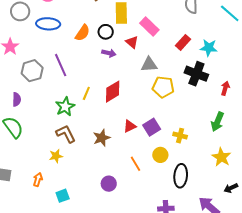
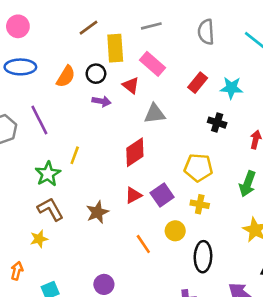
black cross: (196, 74) -> (217, 123), size x0.6
yellow pentagon: (163, 87) -> (198, 168), moved
red diamond: (113, 92) -> (135, 152), moved
purple circle: (109, 184) -> (104, 284), moved

